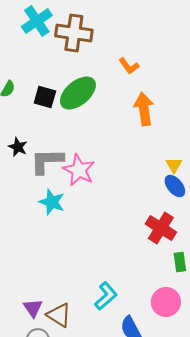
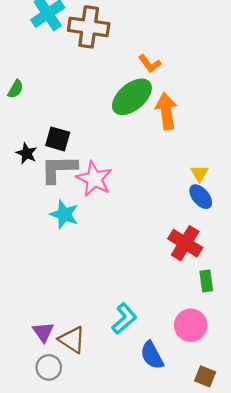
green ellipse: (78, 93) -> (132, 97), moved
black square: (45, 97) -> (58, 139), moved

